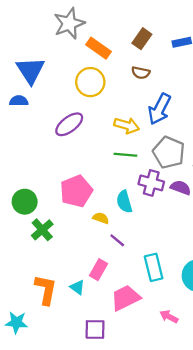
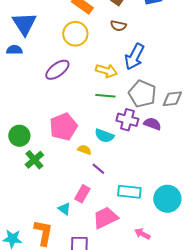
cyan semicircle: (124, 202) -> (104, 136), turned -54
cyan rectangle: (154, 267) -> (129, 192), turned -70
orange L-shape: (46, 290) -> (43, 233), moved

